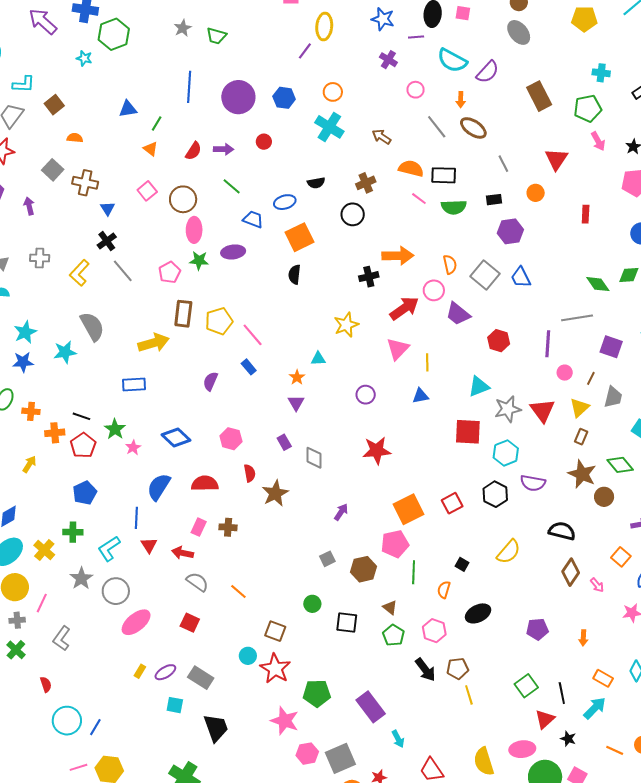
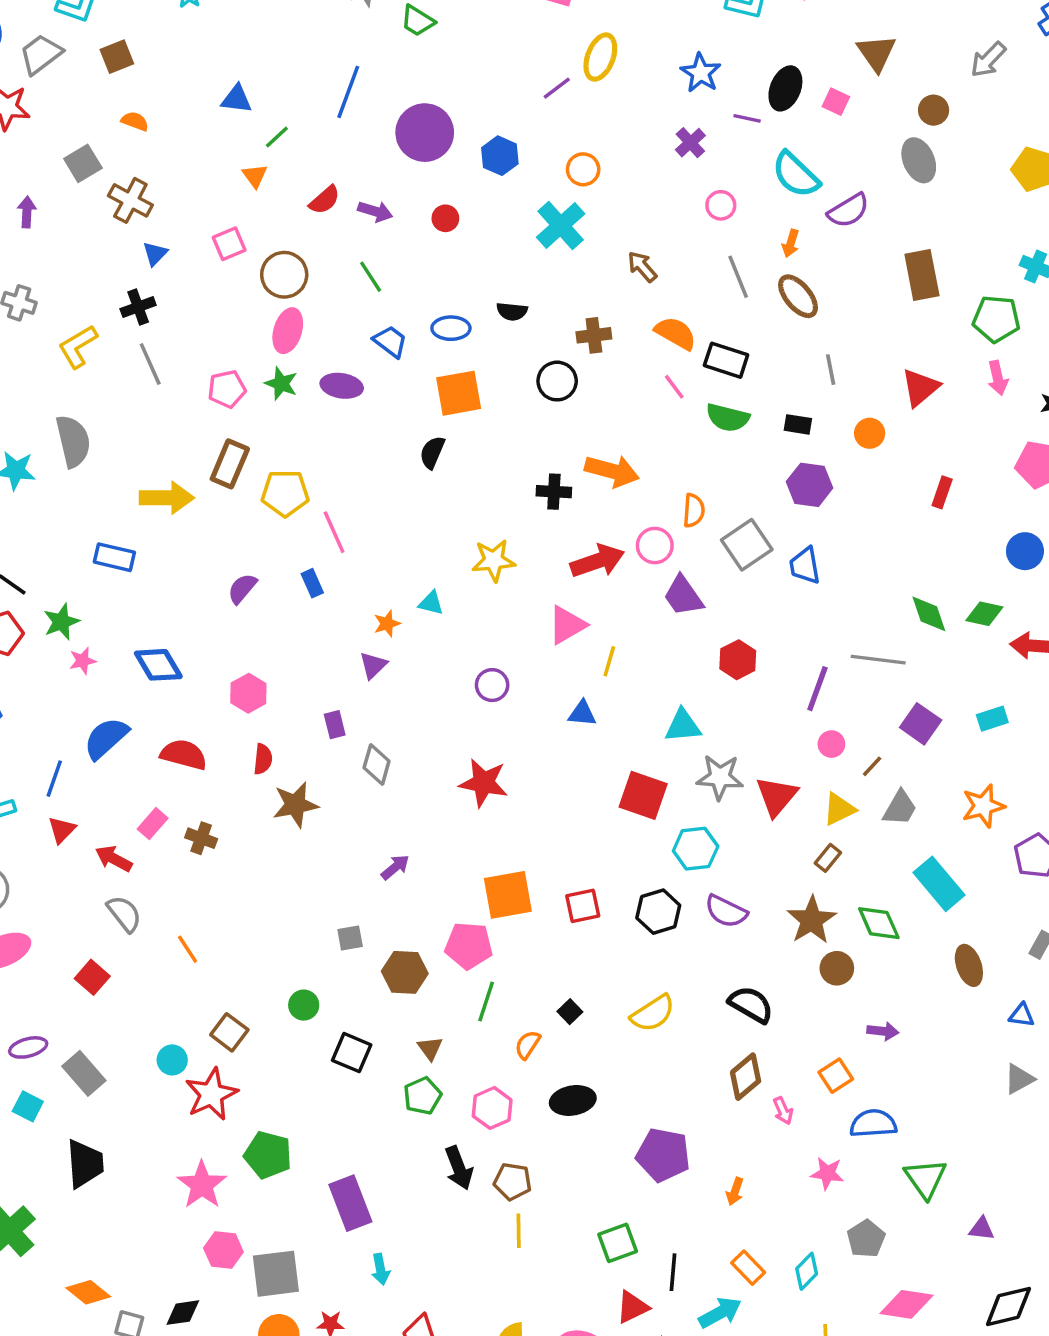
purple pentagon: (537, 629) -> (663, 1155), size x1.4

